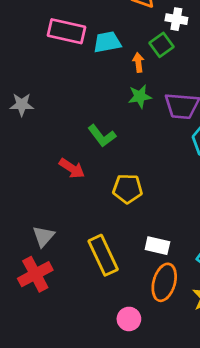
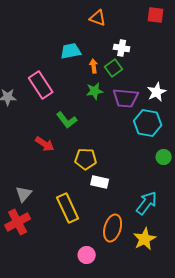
white cross: (176, 19) -> (122, 48), moved
pink rectangle: (66, 31) -> (41, 85), moved, turned 44
green square: (161, 45) -> (114, 68), moved
white rectangle: (157, 246) -> (100, 182), moved

